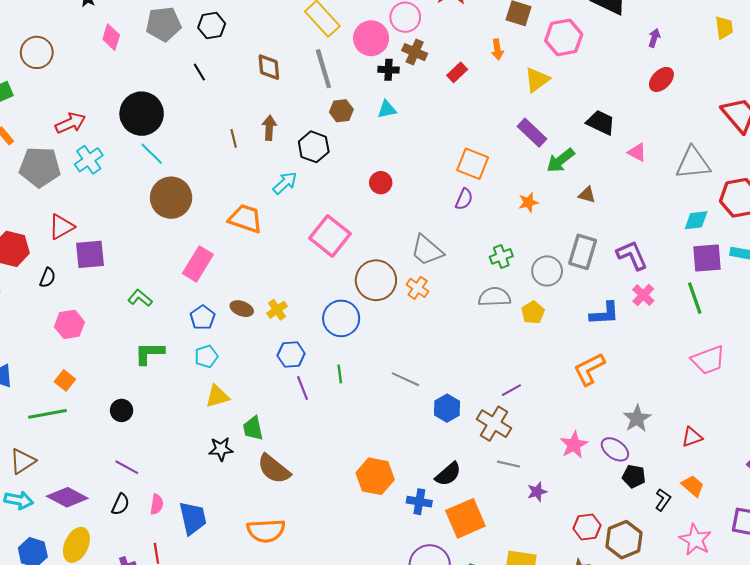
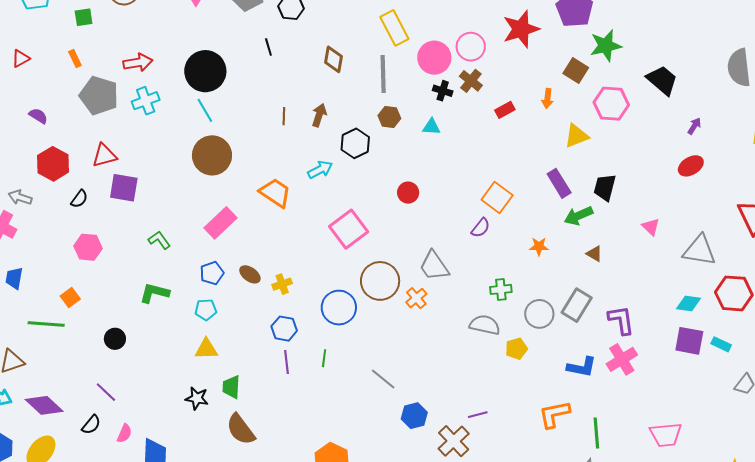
black trapezoid: (601, 122) -> (605, 187), moved, turned -116
pink cross: (643, 295) -> (622, 359), size x1.4
green line: (695, 298) -> (596, 433), moved

